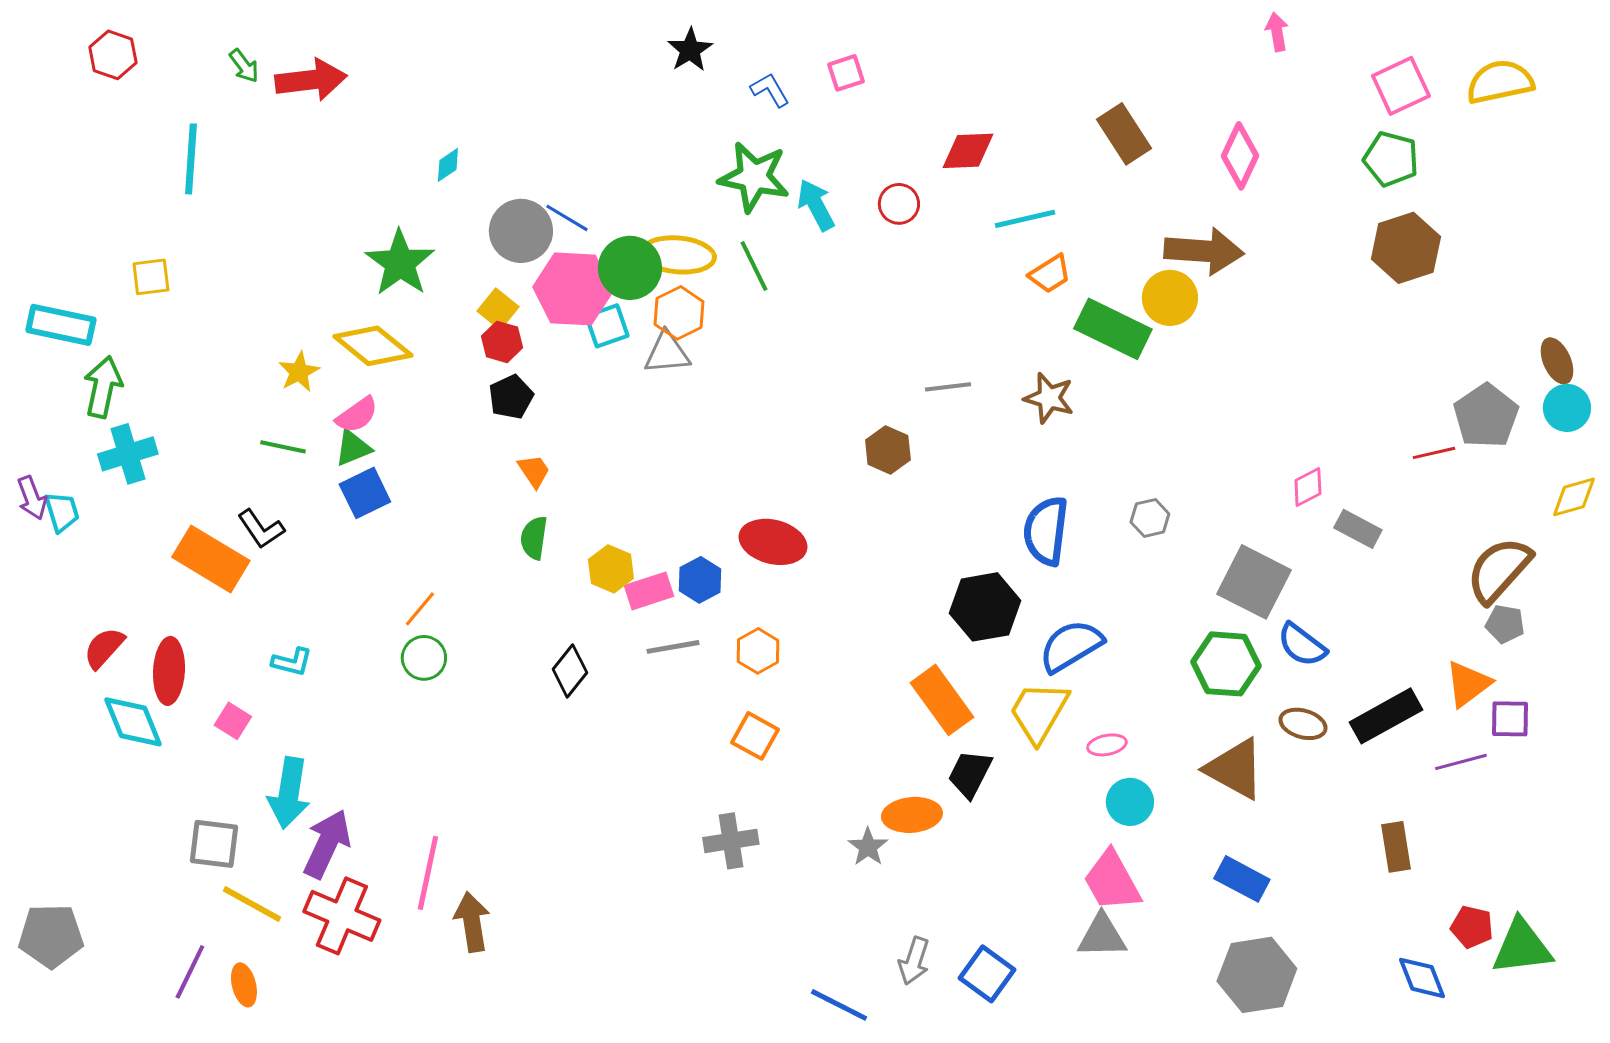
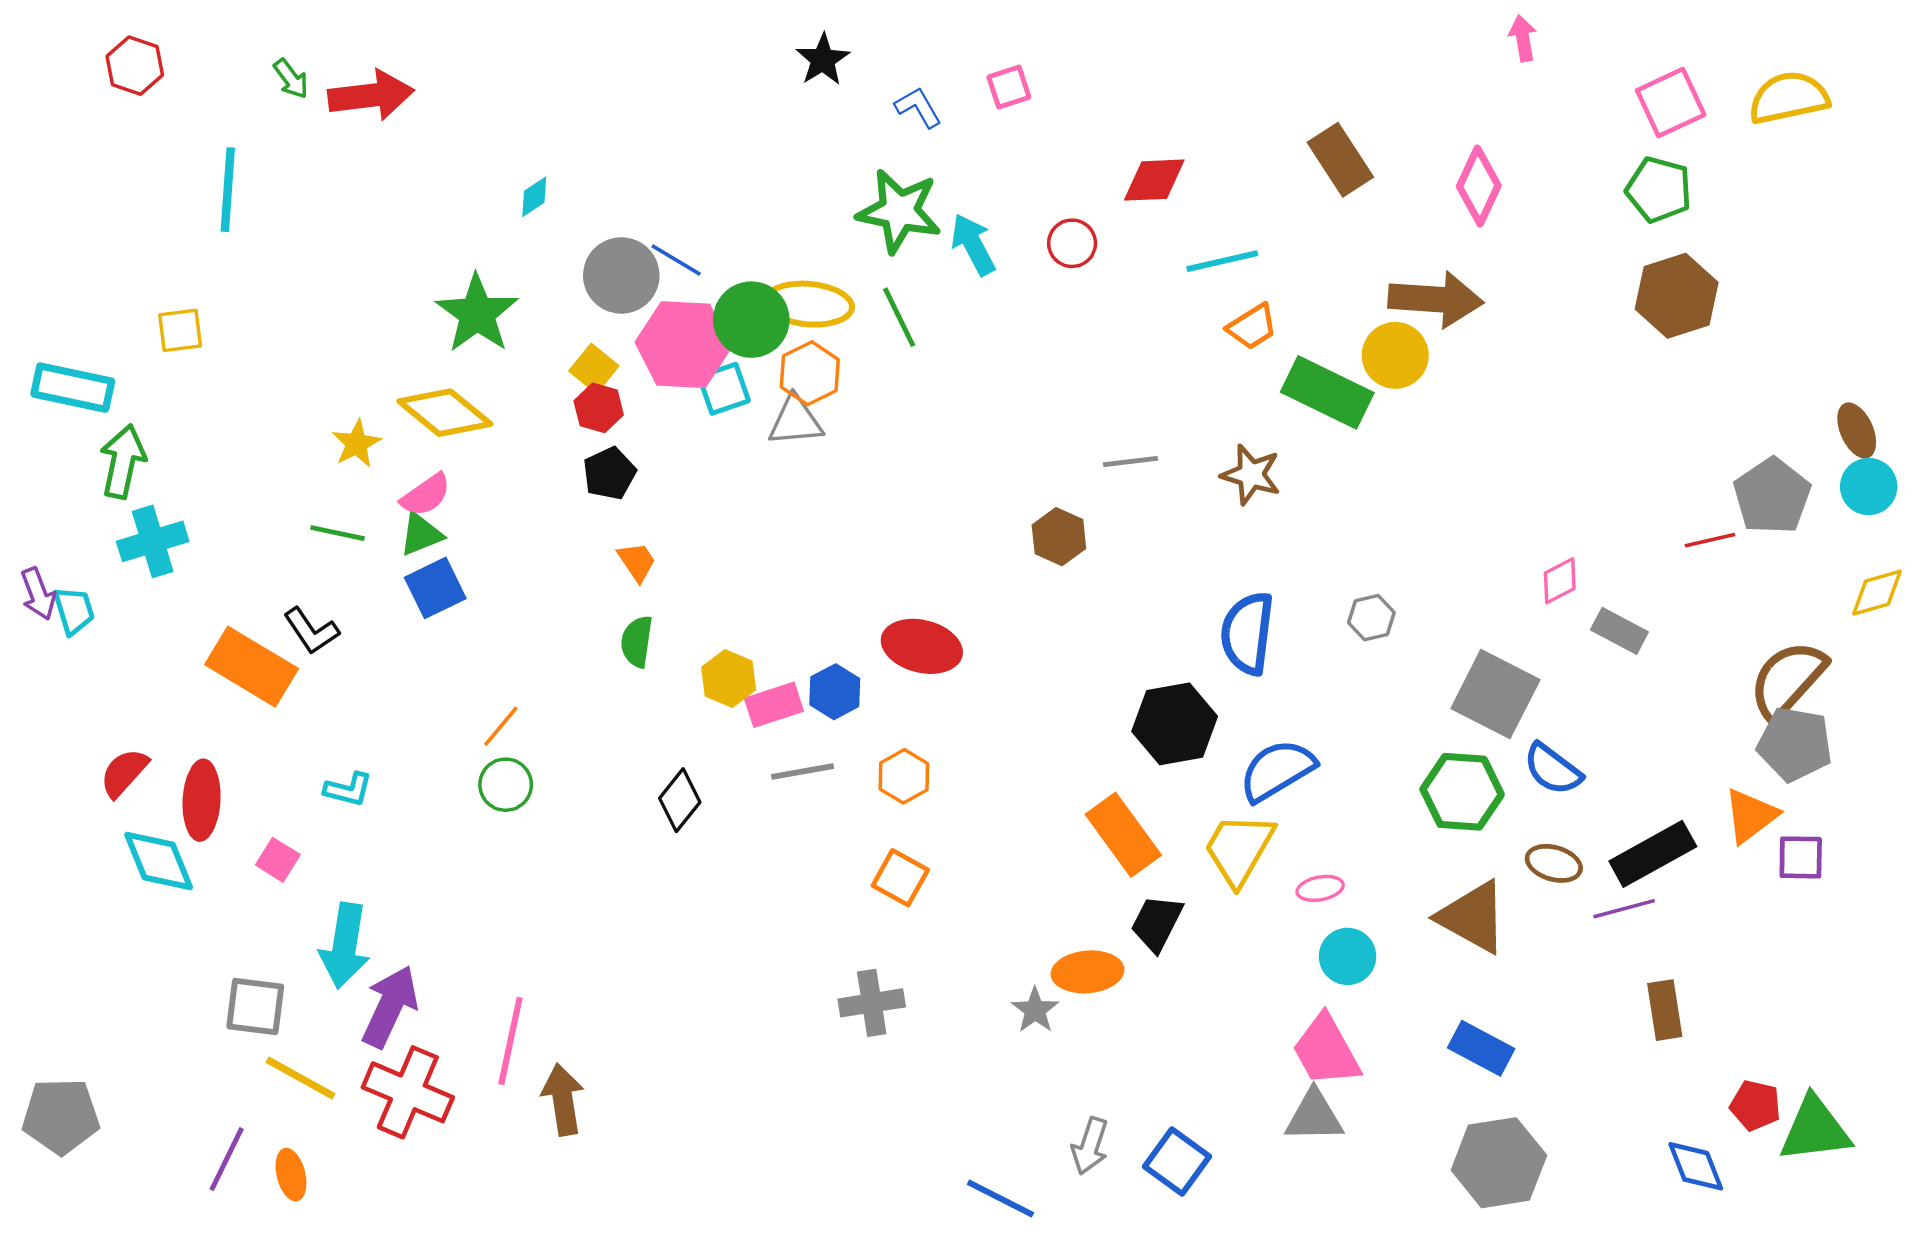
gray pentagon: (1505, 624) -> (1795, 744), size x1.6
purple line: (1461, 762) -> (1624, 909), moved

